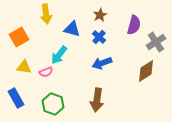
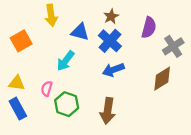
blue cross: (99, 37) -> (110, 41), size x1.5
yellow triangle: (24, 67) -> (17, 83), moved
pink semicircle: (46, 72) -> (47, 89), moved, turned 128
green hexagon: (53, 104) -> (67, 104), moved

